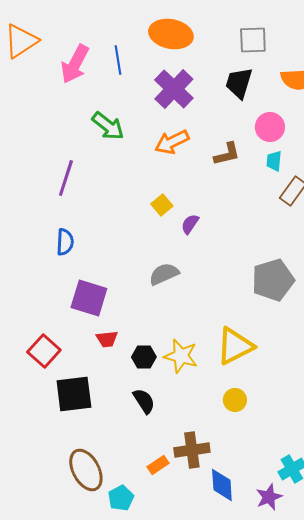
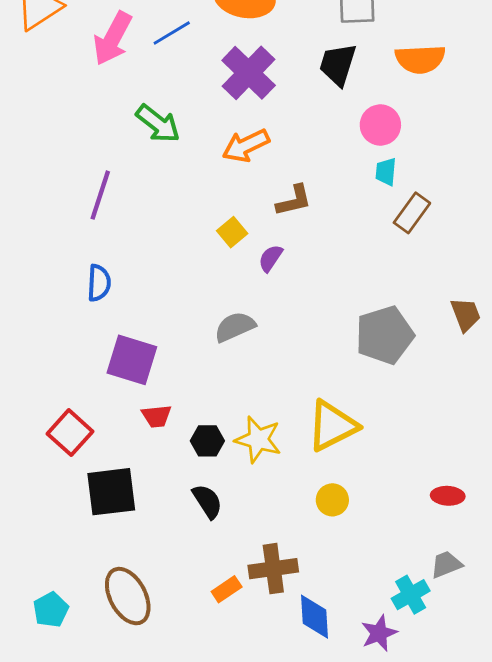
blue line: (118, 60) -> (172, 33), turned 68
brown L-shape: (227, 154) -> (294, 201), moved
cyan pentagon: (121, 498) -> (51, 610), moved

